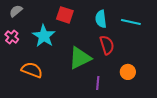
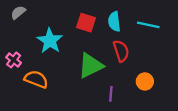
red square: (65, 15) -> (86, 23), moved
pink cross: (12, 37) -> (14, 60), moved

